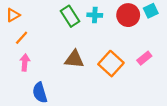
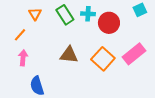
orange triangle: (13, 15) -> (35, 14), moved, turned -32
red circle: (128, 15) -> (109, 23), moved
pink rectangle: (144, 58) -> (134, 54), size x1.6

